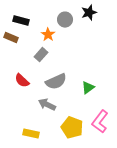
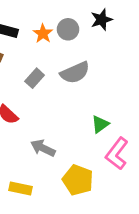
orange star: (48, 35) -> (43, 34), moved
gray semicircle: (56, 82) -> (75, 73), moved
pink L-shape: (100, 122) -> (117, 154), moved

